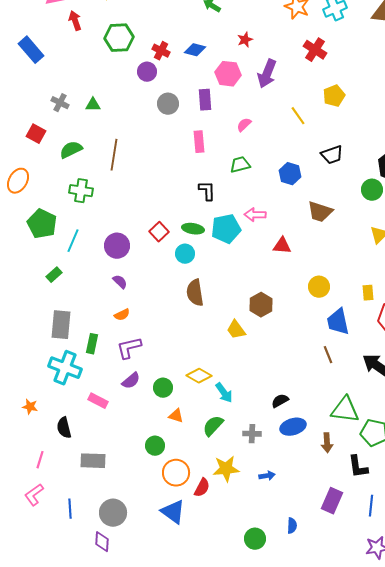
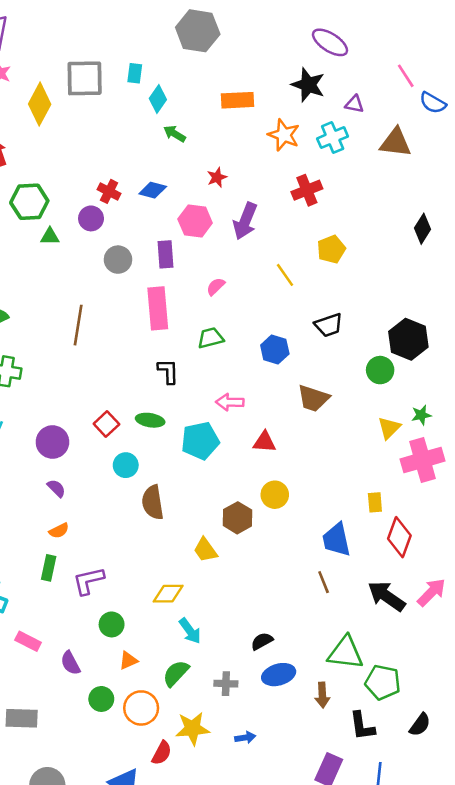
green hexagon: (119, 38) -> (29, 202), moved
red cross: (315, 50) -> (307, 190), turned 35
green triangle: (93, 105) -> (50, 236), moved
pink rectangle: (199, 142) -> (158, 308), size x1.5
brown line: (114, 155) -> (78, 325), moved
cyan pentagon: (226, 229) -> (200, 441), moved
cyan circle: (185, 254) -> (126, 465), moved
yellow circle: (319, 287) -> (275, 495), moved
green rectangle: (92, 344) -> (49, 568), moved
purple L-shape: (129, 348) -> (88, 581), moved
yellow diamond: (199, 376) -> (168, 594), moved, turned -30
purple semicircle: (131, 381) -> (70, 663), moved, turned 102
orange triangle: (176, 416) -> (128, 660), turned -42
orange circle: (176, 473) -> (141, 708), moved

